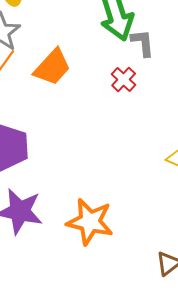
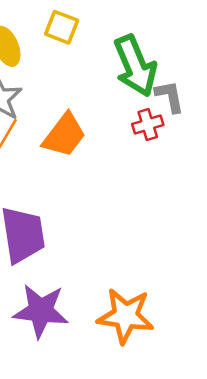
red cross: (124, 80) -> (148, 125), moved, turned 35

